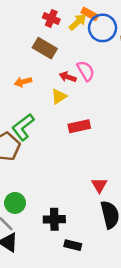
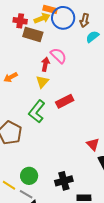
yellow arrow: (78, 22) -> (42, 18), turned 35
brown rectangle: (45, 48) -> (33, 34), moved
red arrow: (68, 77) -> (45, 64), turned 96
green L-shape: (23, 127) -> (37, 112), moved

